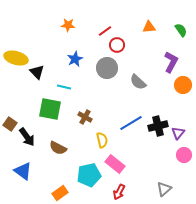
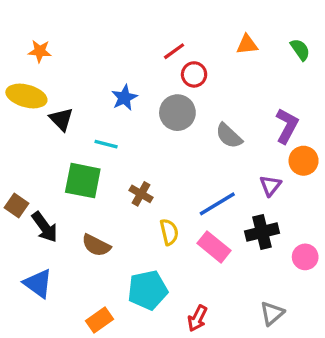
orange star: (68, 25) -> (40, 51), moved
purple L-shape: (171, 62) -> (287, 126), moved
orange circle: (183, 85) -> (304, 161), moved
black cross: (158, 126) -> (262, 232), moved
purple triangle: (178, 133) -> (270, 186), moved
pink rectangle: (115, 164) -> (214, 247), moved

